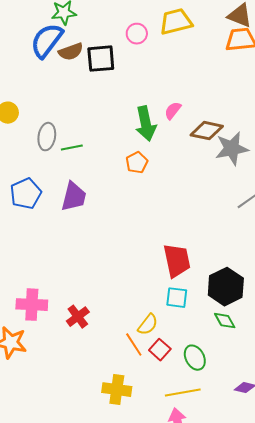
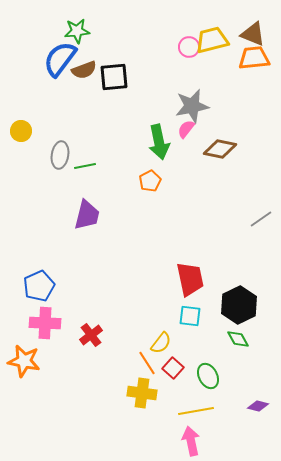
yellow trapezoid: (176, 22) -> (212, 40), moved
pink circle: (137, 34) -> (189, 47), moved
gray star: (232, 149) -> (192, 106), moved
blue pentagon: (26, 194) -> (39, 286), moved
yellow cross: (117, 390) -> (142, 393), moved

